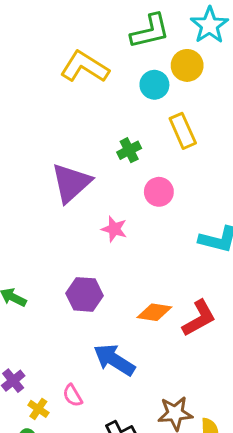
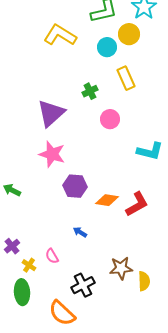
pink star: (114, 229) -> (52, 154), moved, size x1.5
purple hexagon: (85, 294) -> (75, 186), moved
blue arrow: (114, 360) -> (80, 232), size x0.5

